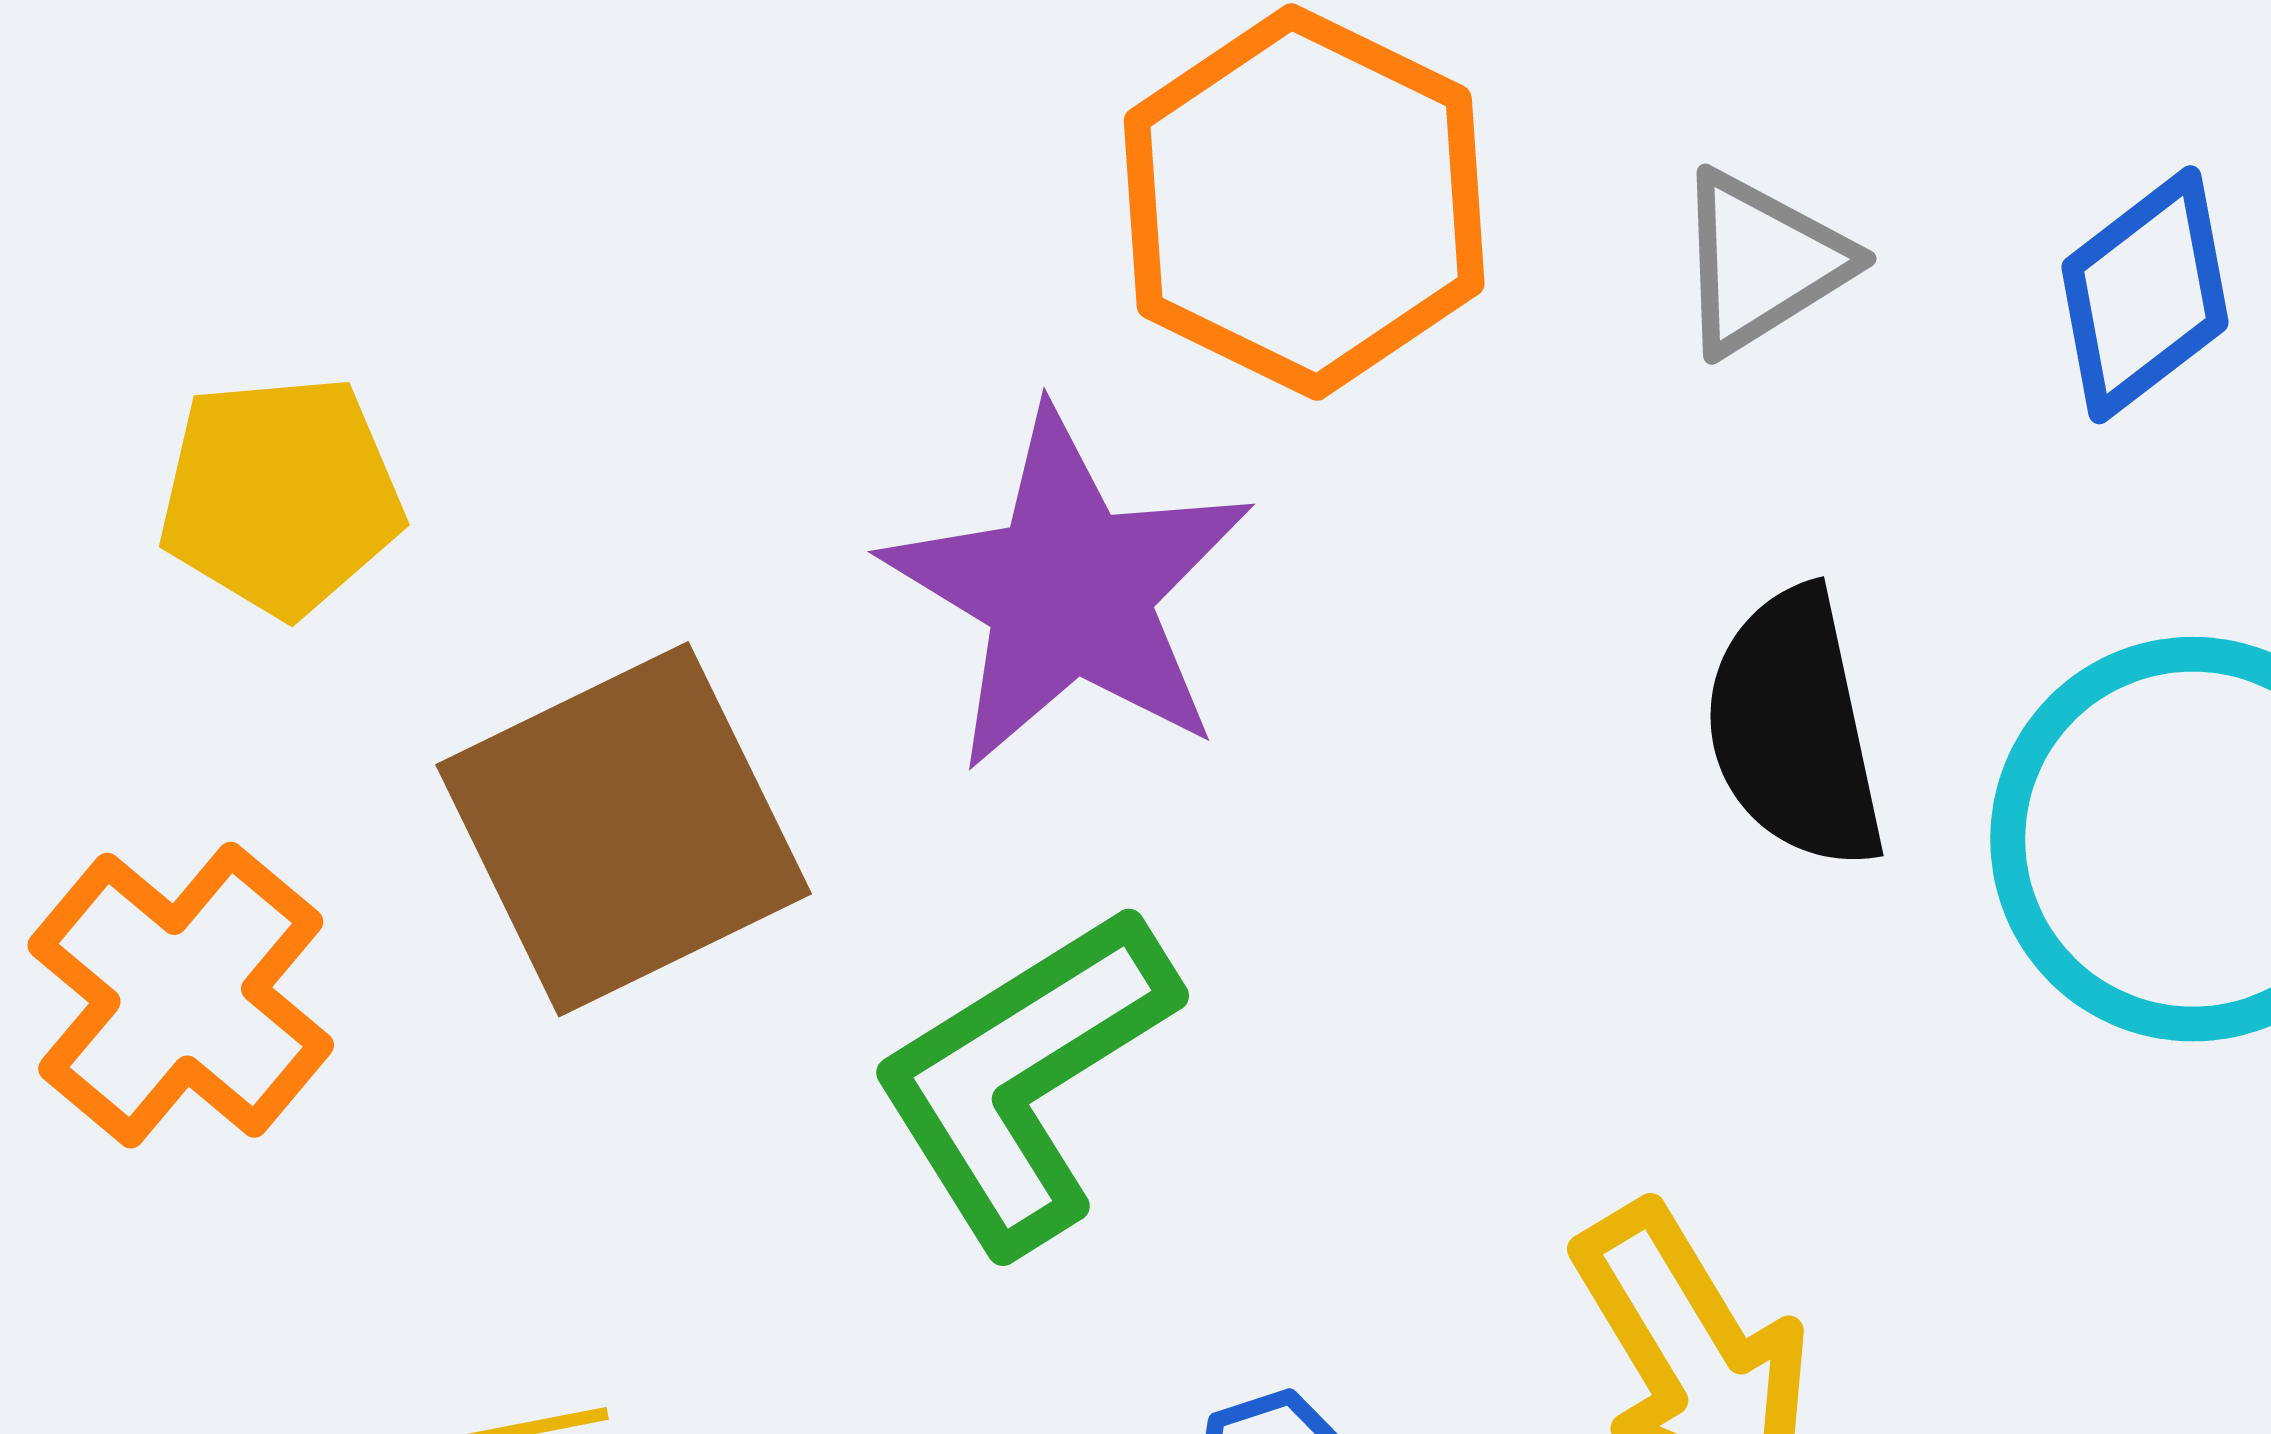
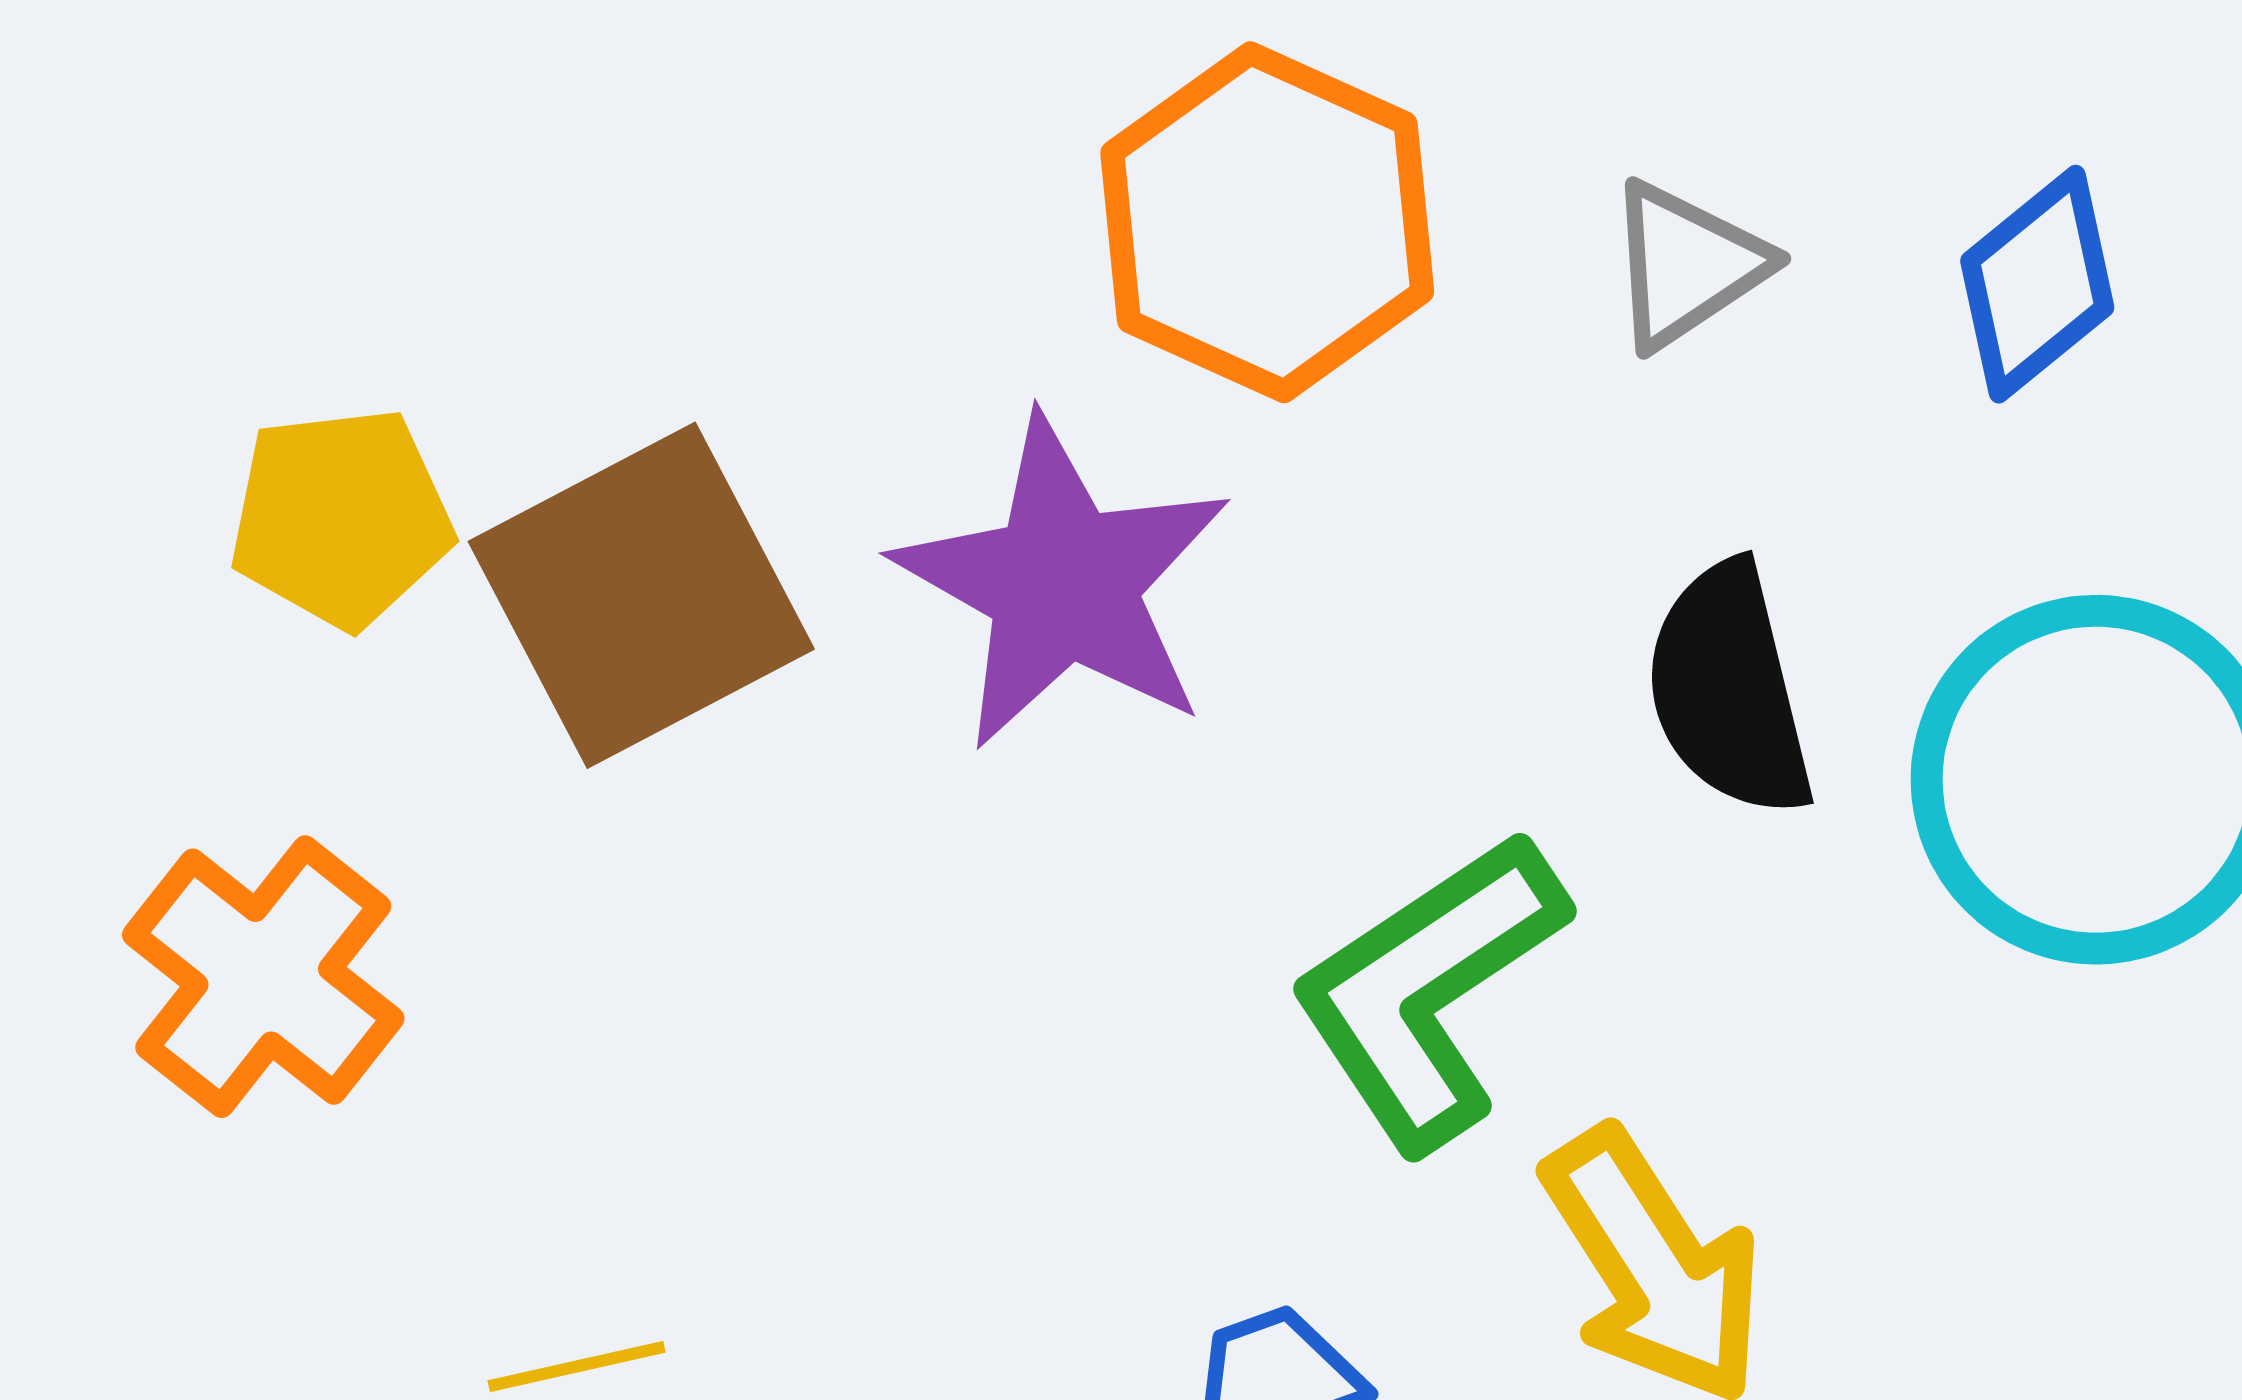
brown square: (624, 829) -> (641, 595), moved
green L-shape: (1024, 1078) -> (1428, 990), moved

